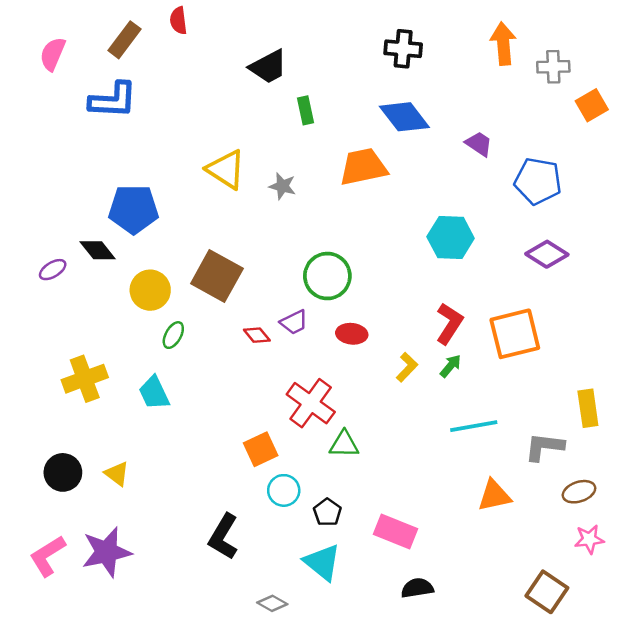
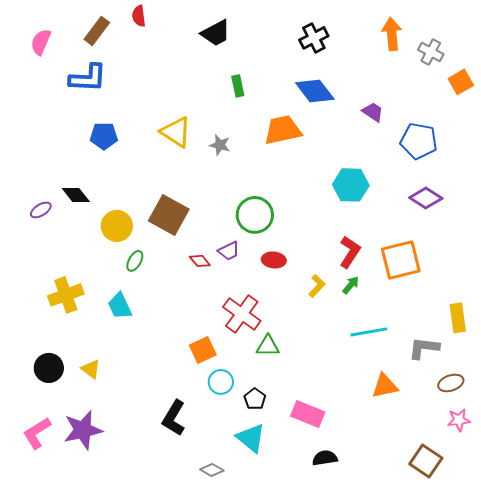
black cross: (403, 49) -> (314, 38), turned -32
black trapezoid: (268, 67) -> (216, 33), moved
gray cross: (553, 67) -> (431, 52), turned 30
blue pentagon: (134, 209) -> (104, 136), moved, size x0.7

